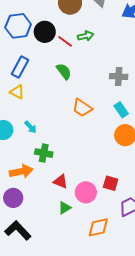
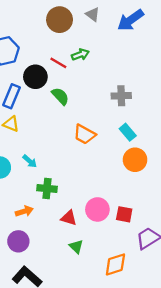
black circle: (45, 32) -> (35, 77), moved
orange arrow: (21, 171) -> (24, 211), size x0.7
pink circle: (86, 192) -> (97, 209), moved
green triangle: (65, 208) -> (76, 247), turned -40

